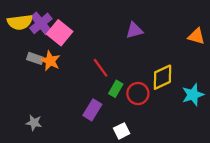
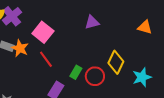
pink square: (60, 33) -> (43, 32), moved
red line: (101, 68) -> (46, 59), moved
yellow diamond: (162, 77) -> (116, 62), turned -40

